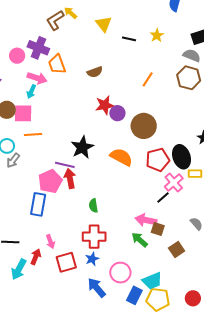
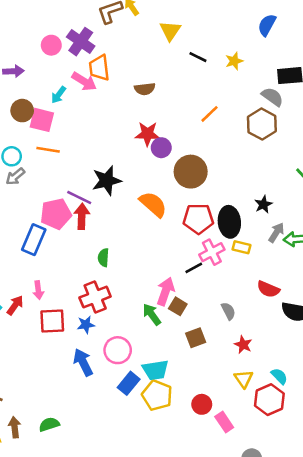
pink arrow: (37, 78) -> (84, 81), moved
pink arrow: (146, 220) -> (165, 291), turned 85
red cross: (94, 237) -> (95, 297), turned -35

